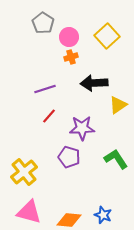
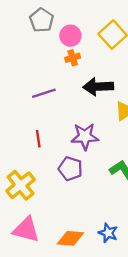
red line: (49, 116) -> (38, 139), moved, turned -49

